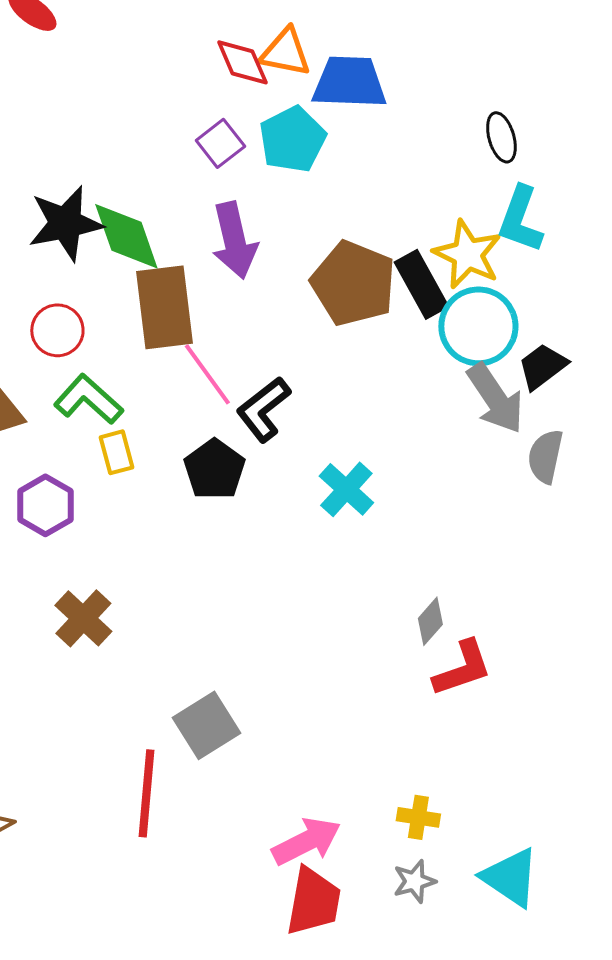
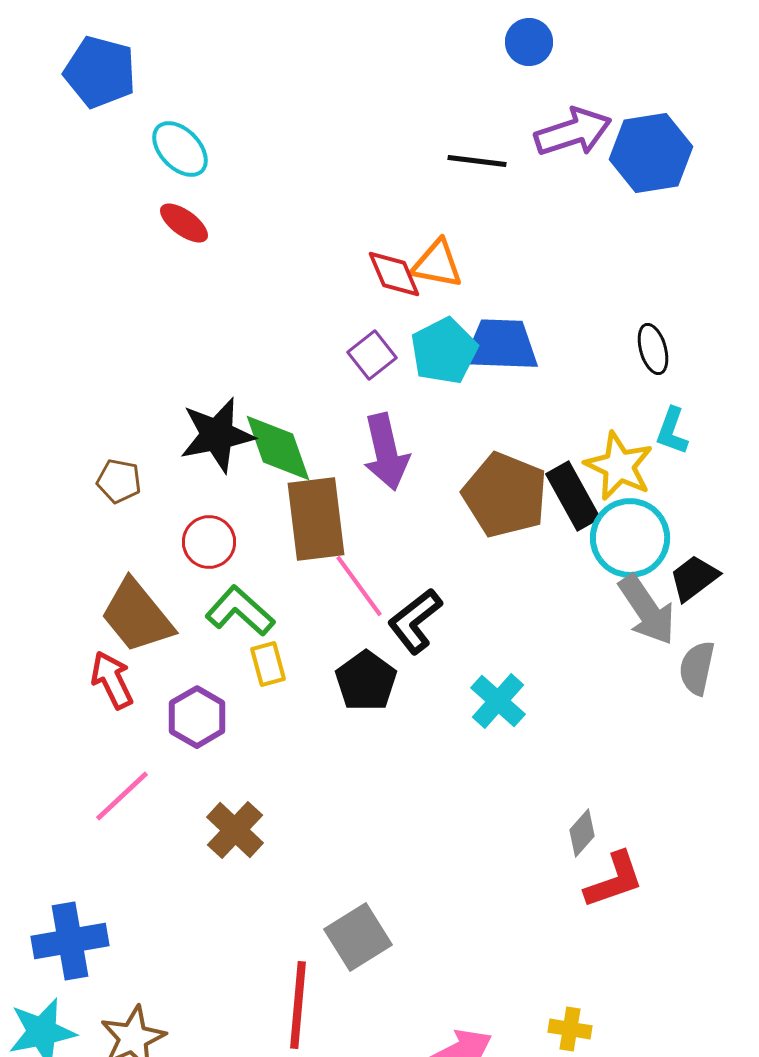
blue trapezoid: (349, 82) -> (501, 345), moved
cyan L-shape: (520, 219) -> (672, 431), size x0.7

